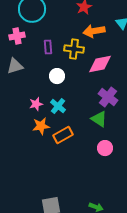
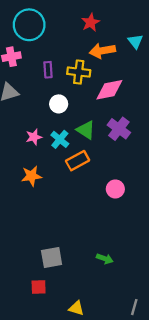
green triangle: (99, 119) -> (86, 130), moved
orange star: (41, 126) -> (31, 176), moved
orange rectangle: (63, 135) -> (78, 161), moved

